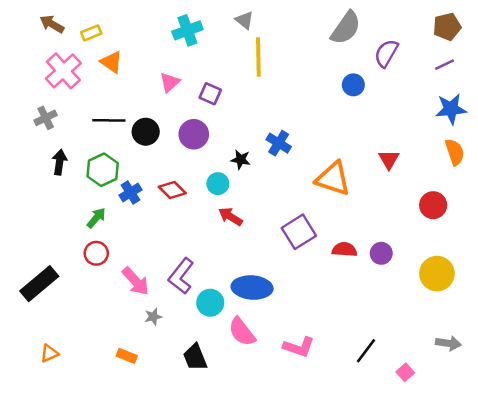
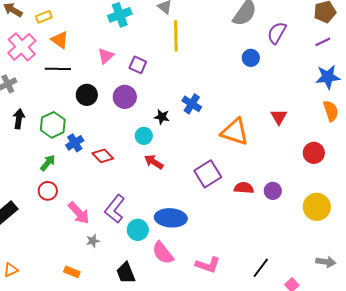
black line: (109, 120) -> (58, 69), moved
red diamond: (172, 190) -> (103, 156), moved

